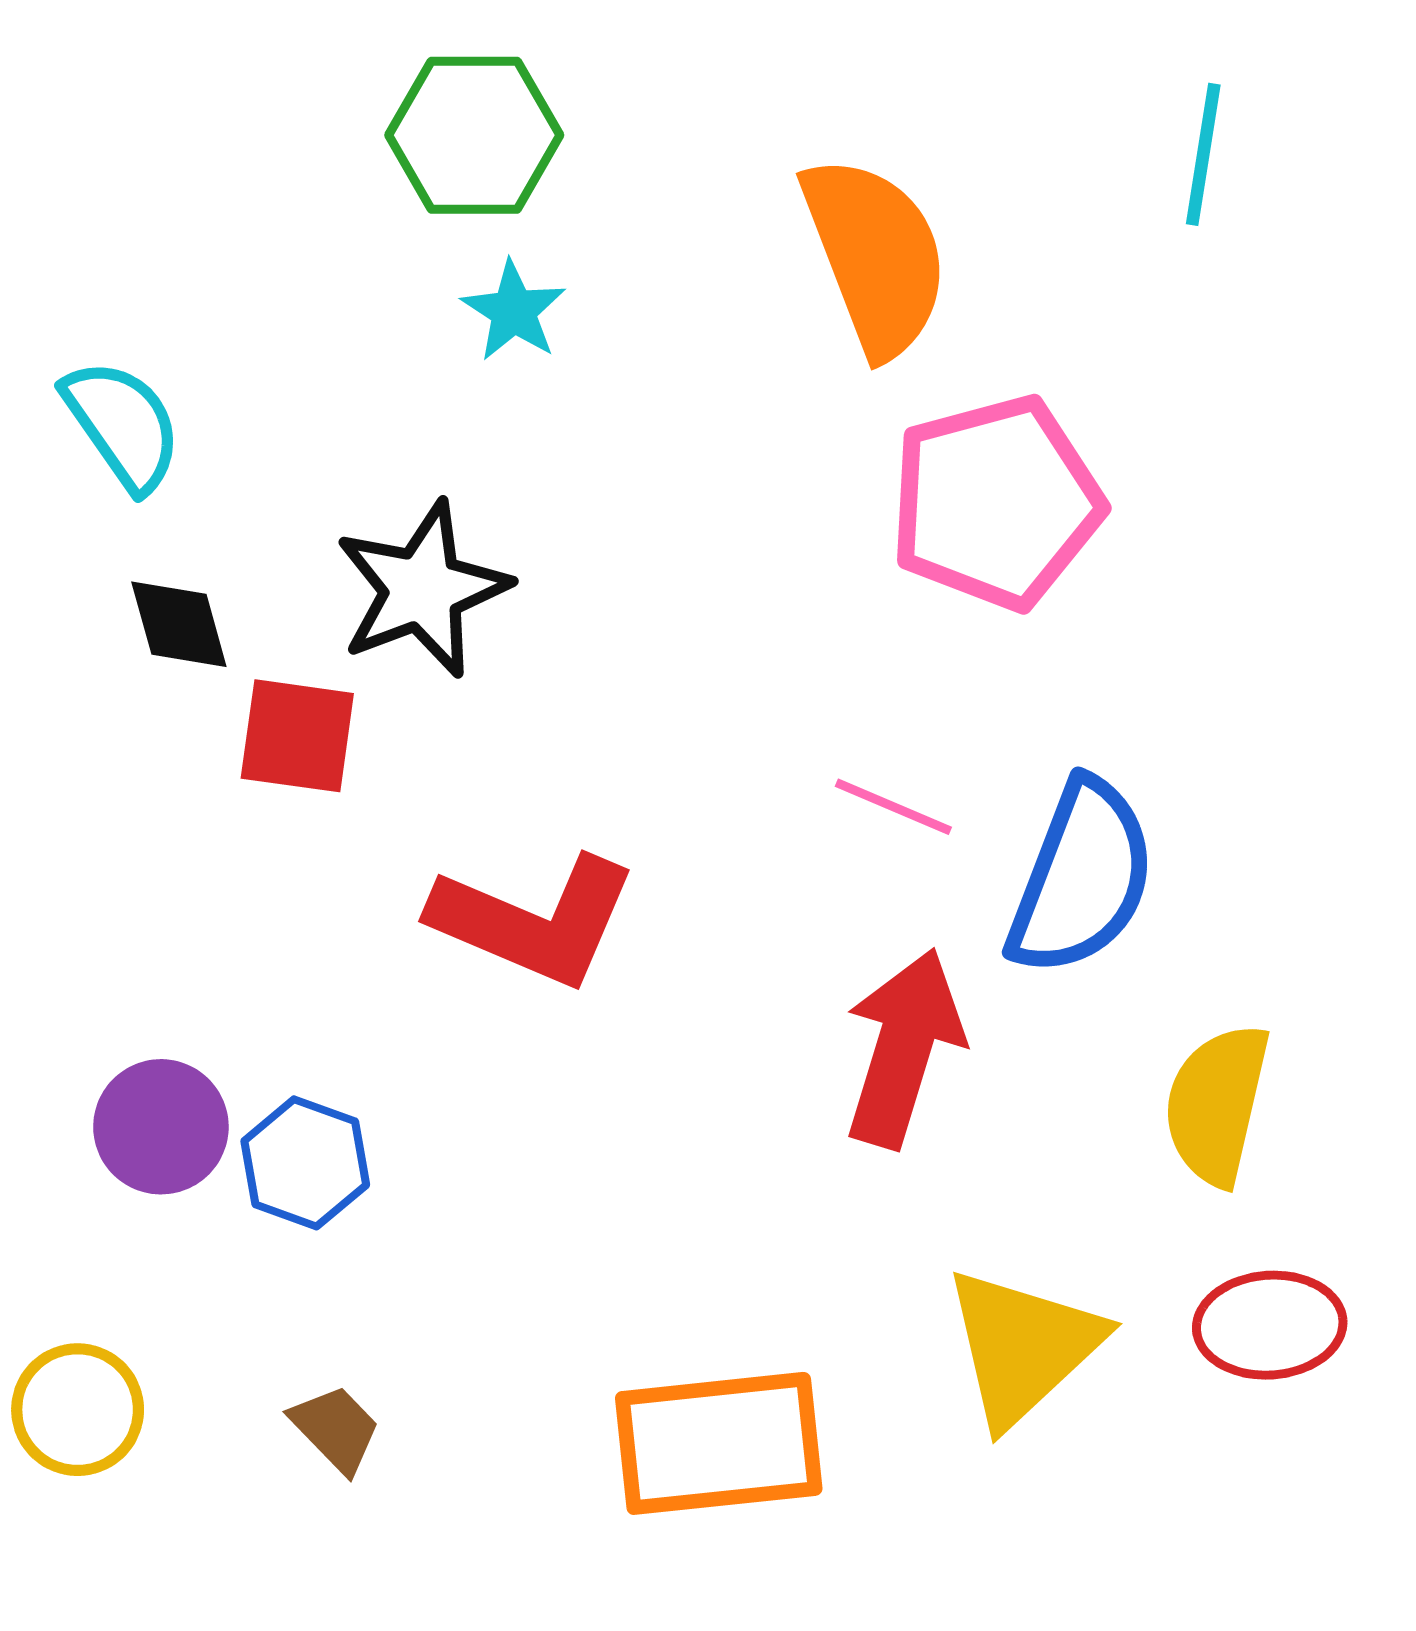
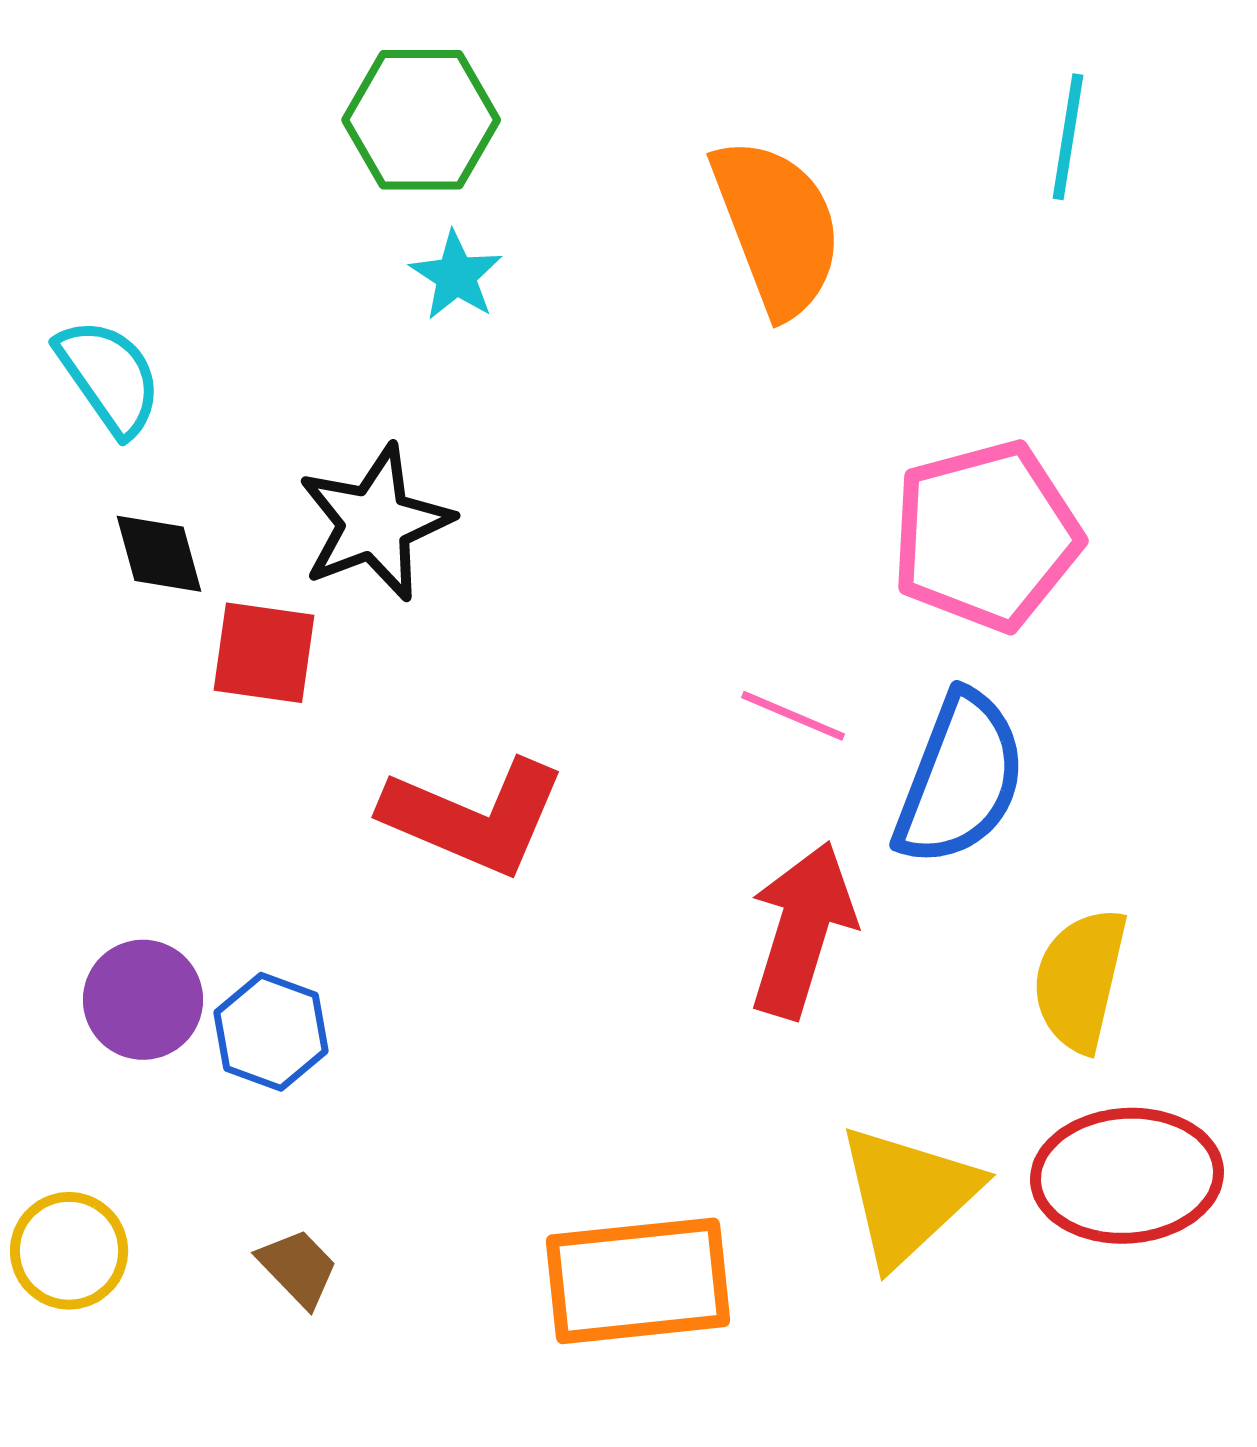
pink pentagon: (996, 503) -> (986, 536), moved
red ellipse: (1270, 1325) -> (1127, 1176), size x1.4

